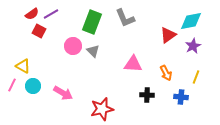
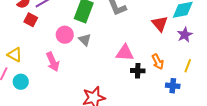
red triangle: (168, 35) -> (160, 24), turned -36
cyan circle: (33, 86) -> (21, 82), moved
pink arrow: (63, 93) -> (53, 62), moved, turned 36
black cross: (147, 95) -> (138, 71), moved

